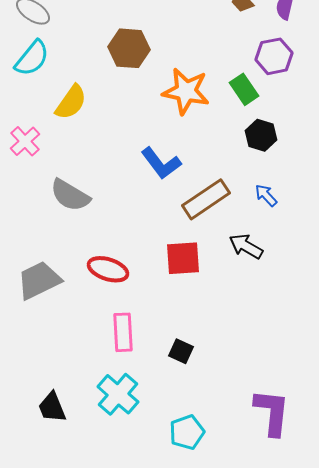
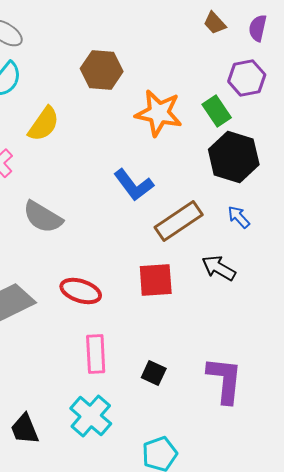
black hexagon: (261, 135) -> (234, 157), size x1.6
purple L-shape: (272, 412) -> (225, 380), moved

